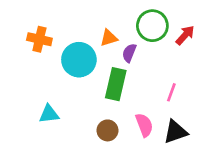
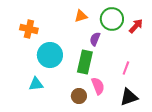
orange triangle: (109, 38) -> (81, 16), moved
cyan circle: (79, 60) -> (50, 55), moved
pink semicircle: (144, 125) -> (98, 86), moved

